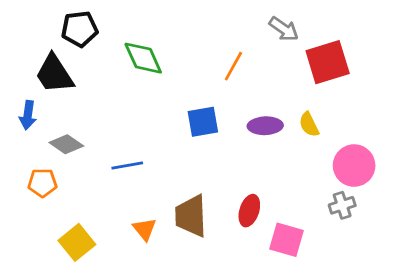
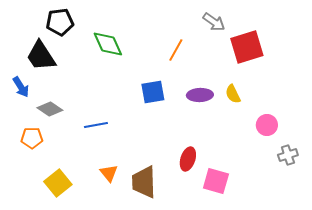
blue arrow: (28, 115) -> (21, 87), turned -40
pink circle: (354, 166) -> (267, 125), size x0.7
gray cross: (342, 205) -> (288, 155), moved
brown trapezoid: (191, 216) -> (144, 182), moved

